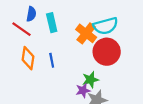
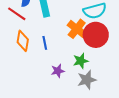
orange cross: (86, 33) -> (77, 29), moved
purple star: (83, 90) -> (58, 71), moved

